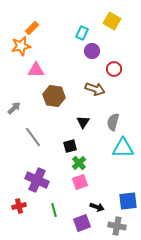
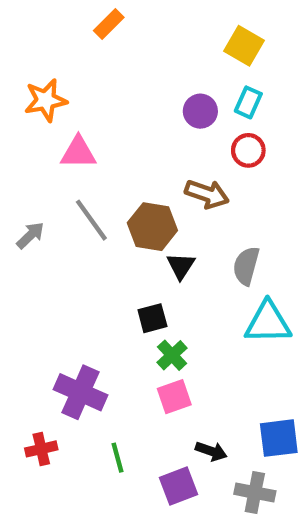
orange rectangle: (32, 28) -> (109, 24), moved
cyan rectangle: (82, 33) -> (248, 102), moved
brown hexagon: (54, 96) -> (152, 227), moved
gray line: (33, 137) -> (91, 220), moved

